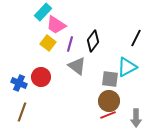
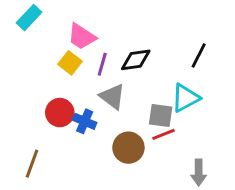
cyan rectangle: (43, 12) -> (29, 18), moved
black diamond: (93, 41) -> (136, 60), turned 45
blue cross: (19, 83) -> (85, 121), moved
brown circle: (109, 101) -> (128, 148), moved
red line: (108, 115) -> (164, 134), moved

